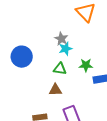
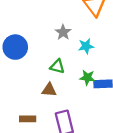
cyan star: (65, 49) -> (86, 46), moved
green star: (86, 65) -> (87, 78), moved

